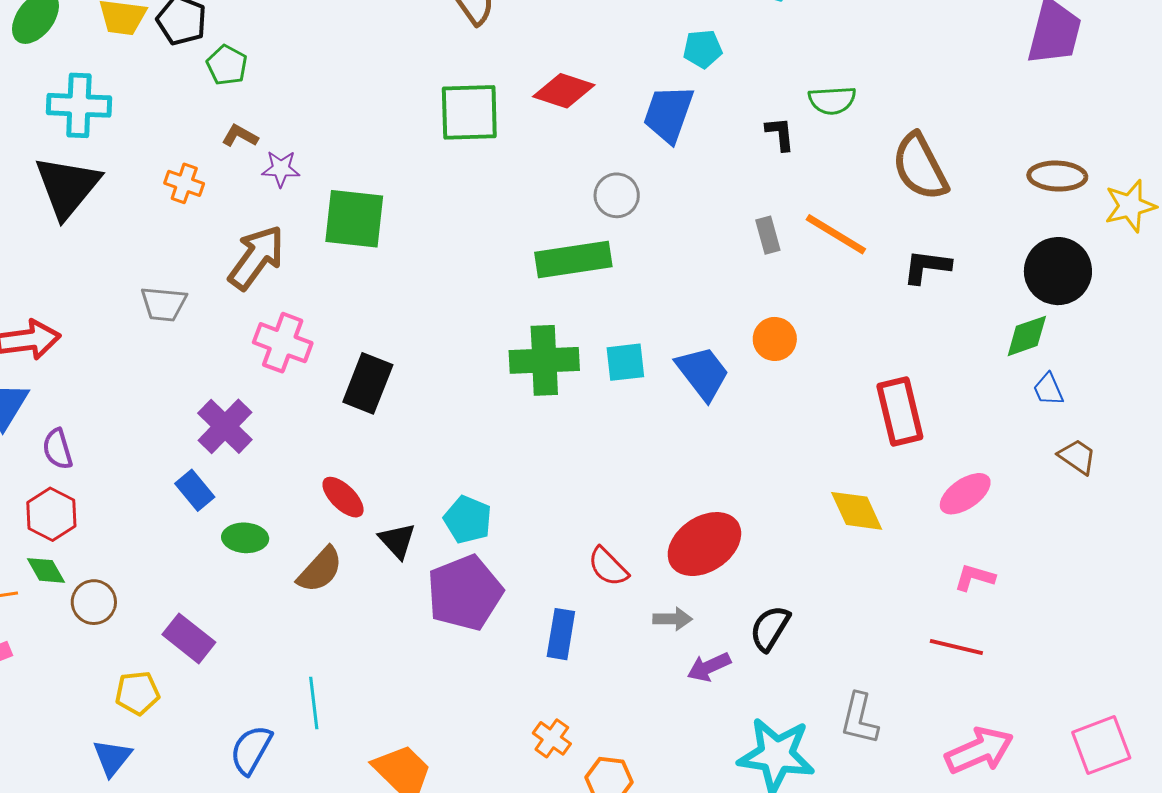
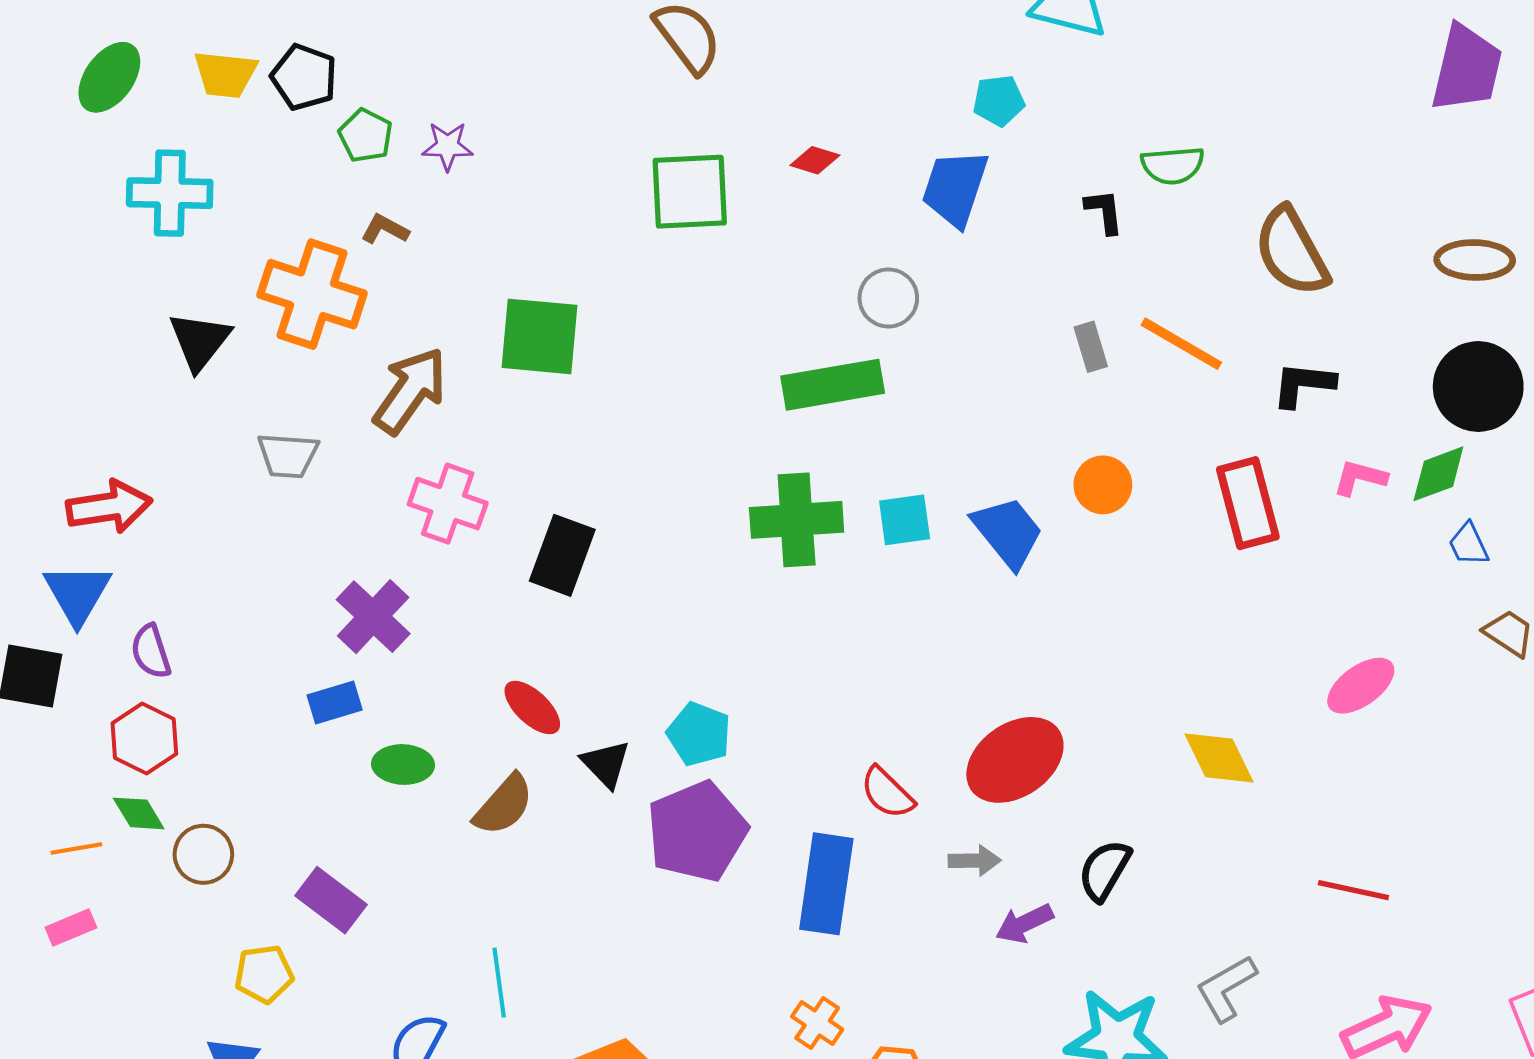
red diamond: (564, 91) -> (815, 160), size x0.6
purple star: (281, 169) -> (447, 146), moved
orange cross: (184, 183) -> (312, 294), size x2.0
black triangle: (67, 187) -> (200, 341), moved, size x0.7
red rectangle: (900, 412) -> (1248, 503), moved
blue rectangle: (195, 490) -> (335, 702), turned -66
yellow diamond: (857, 511) -> (1219, 758), moved
pink L-shape: (974, 578) -> (1360, 478), moved
blue rectangle: (561, 634) -> (826, 884), size x1.5
gray L-shape: (859, 719) -> (1226, 988), turned 48

